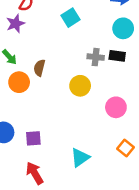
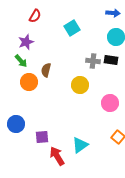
purple star: (15, 24) -> (26, 42), moved
purple square: (33, 138) -> (42, 137), moved
red arrow: (35, 173) -> (57, 156), moved

